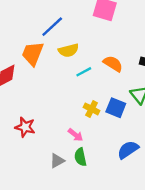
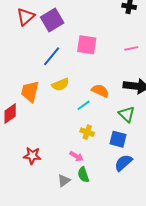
blue line: (52, 27) -> (52, 56), moved
cyan line: (84, 72) -> (84, 105), moved
blue square: (116, 108) -> (118, 139), moved

